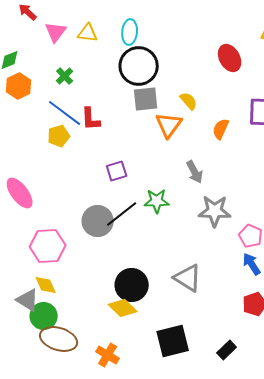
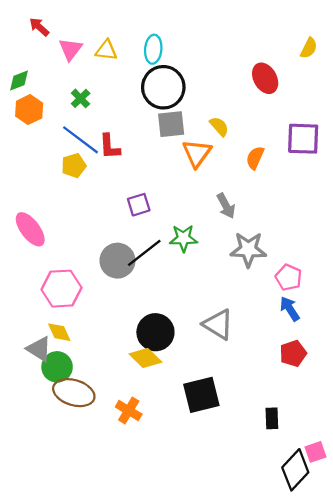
black rectangle: (227, 350) -> (272, 418), moved, turned -48

